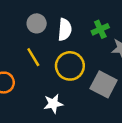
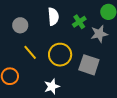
gray circle: (37, 23) -> (20, 25), moved
white semicircle: (65, 30) -> (53, 17), moved

